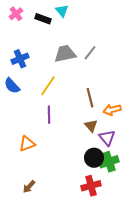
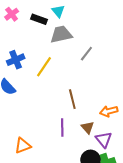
gray trapezoid: (65, 54) -> (61, 34), moved
yellow line: (48, 86) -> (44, 67), moved
brown line: (90, 98) -> (72, 99), moved
purple line: (49, 115) -> (62, 127), moved

